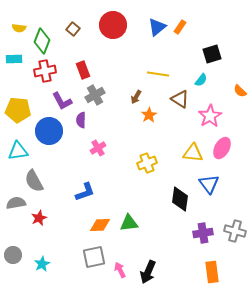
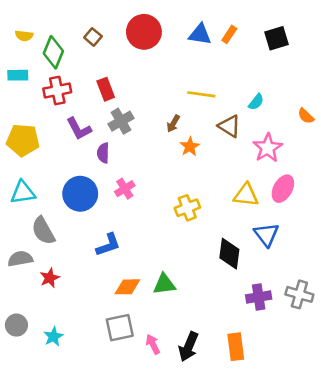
blue triangle: (157, 27) -> (200, 34), turned 48
black square: (212, 54) -> (277, 38), moved
blue circle: (49, 131) -> (80, 194), moved
orange rectangle: (212, 272) -> (236, 347), moved

